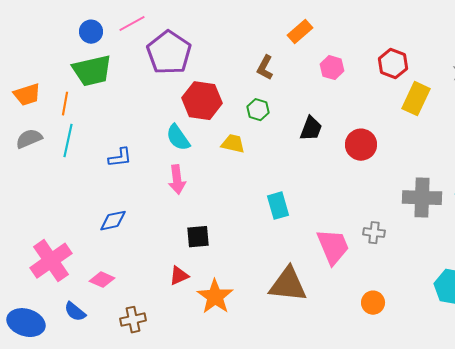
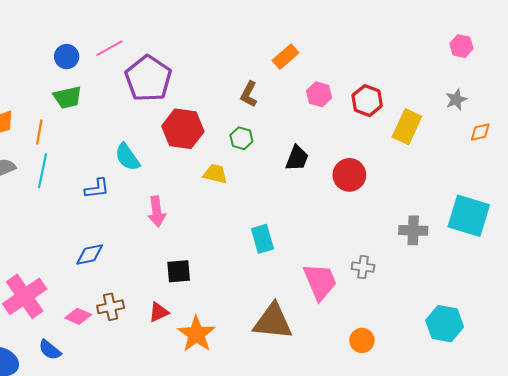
red hexagon: (393, 64) -> (367, 101), moved
green trapezoid: (92, 71) -> (68, 97), size x0.7
cyan semicircle: (178, 138) -> (127, 157), moved
gray cross: (422, 198) -> (413, 230), size x0.7
brown cross: (133, 320) -> (111, 307), moved

